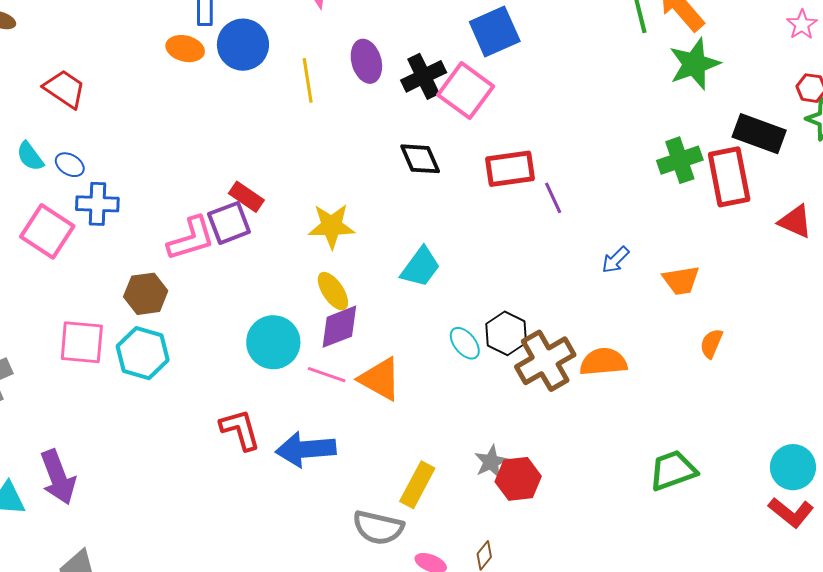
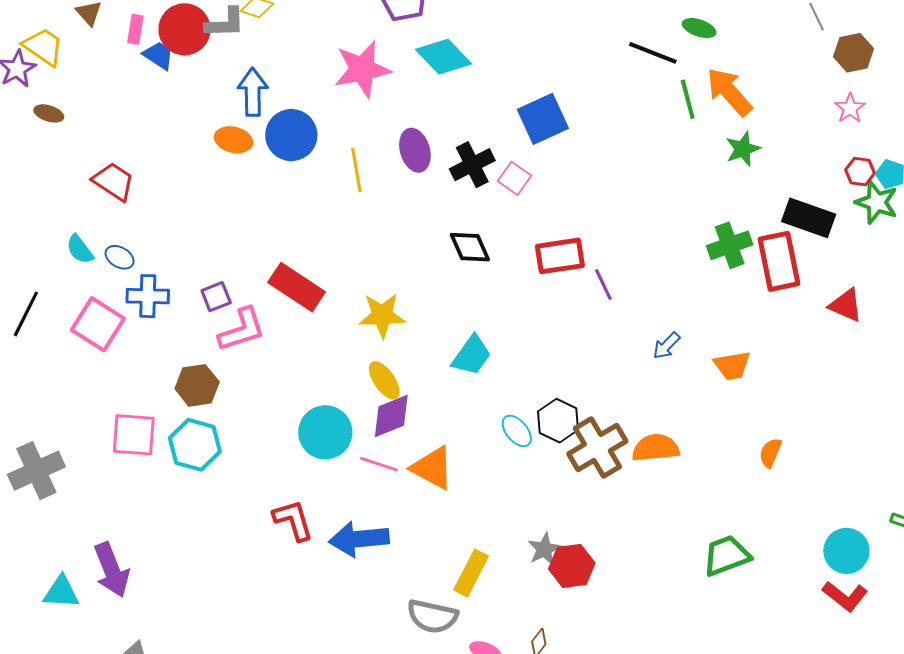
green star: (694, 64) -> (743, 149), size x0.7
pink square: (466, 91) -> (515, 178), size x0.6
red rectangle: (246, 197) -> (297, 287), size x1.6
purple square: (229, 223) -> (216, 297), moved, size x0.7
orange semicircle: (711, 343) -> (770, 453), moved

